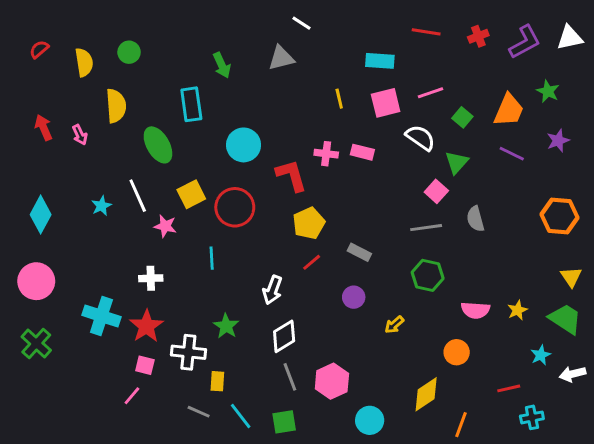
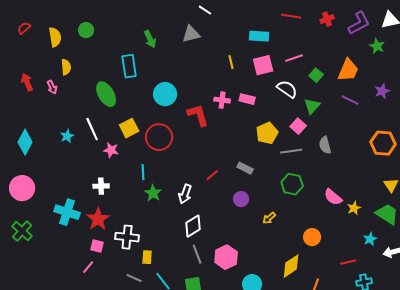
green star: (548, 91) -> (377, 46), moved
yellow semicircle: (116, 106) -> (66, 67), moved, size x0.7
yellow pentagon: (309, 223) -> (267, 133), moved
pink semicircle: (475, 310) -> (333, 197), moved, turned 36
green star: (226, 326) -> (153, 193), moved

